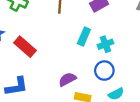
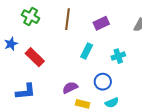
cyan cross: (105, 44) -> (118, 56), moved

